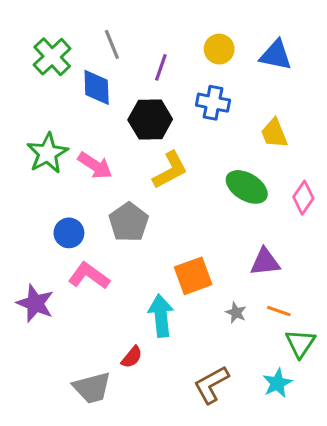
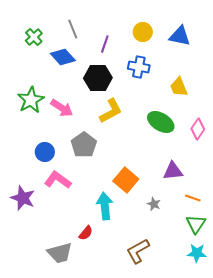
green cross: (52, 57) -> (34, 37), size x0.7
blue diamond: (97, 87) -> (63, 57), turned -40
orange square: (193, 276) -> (126, 180), turned -30
orange line: (279, 311) -> (193, 198), moved
cyan star: (277, 383) -> (197, 253), moved, turned 30

